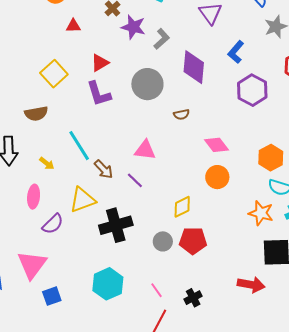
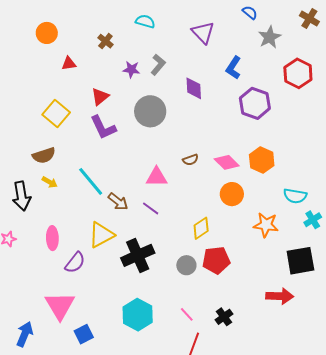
purple star: (133, 27) -> (131, 69), moved, size x0.7
purple diamond: (194, 67) -> (194, 88), size x0.7
brown semicircle: (181, 114) -> (190, 160), moved
orange hexagon: (271, 158) -> (262, 160), moved
yellow arrow: (47, 163) -> (50, 182), moved
orange star: (261, 213) -> (266, 225), moved

